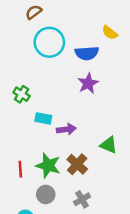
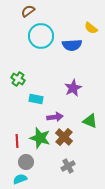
purple star: (88, 83) -> (73, 88), moved
purple arrow: (66, 129) -> (55, 117), moved
gray circle: (46, 194) -> (26, 162), moved

